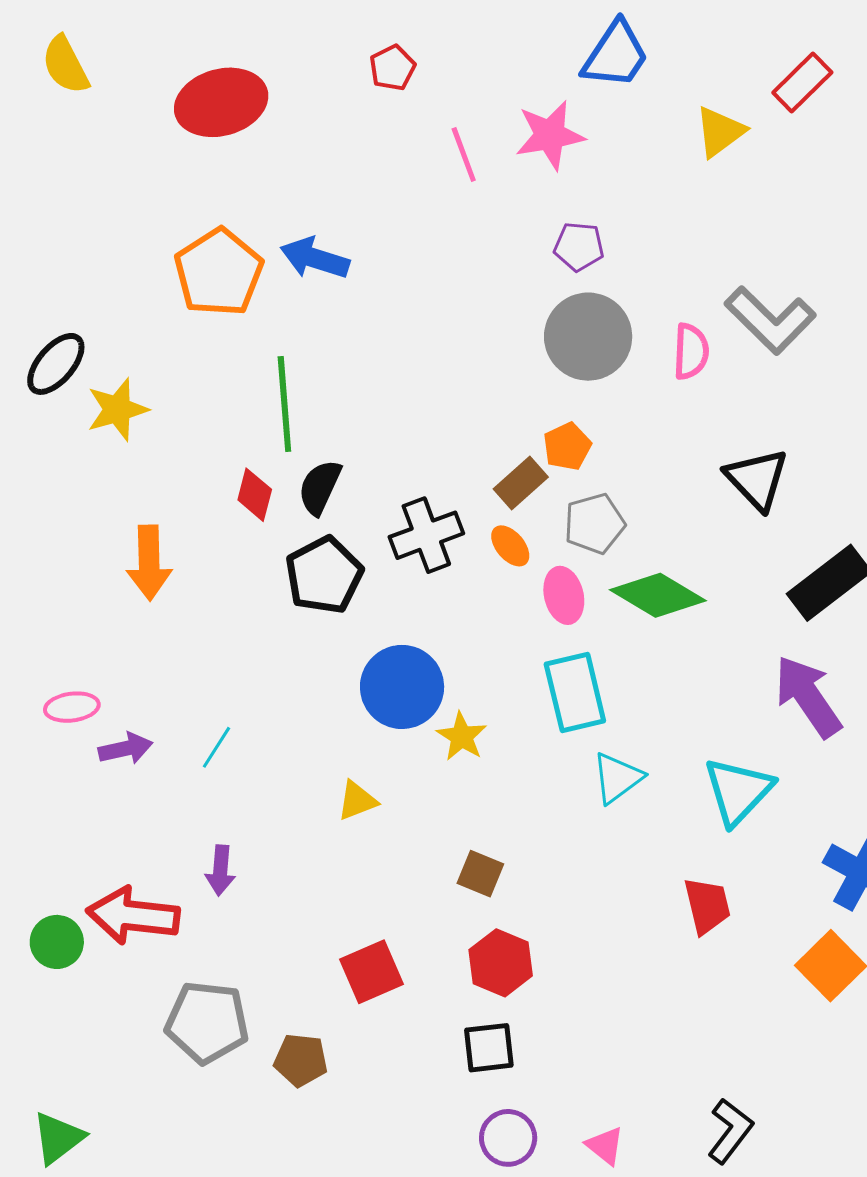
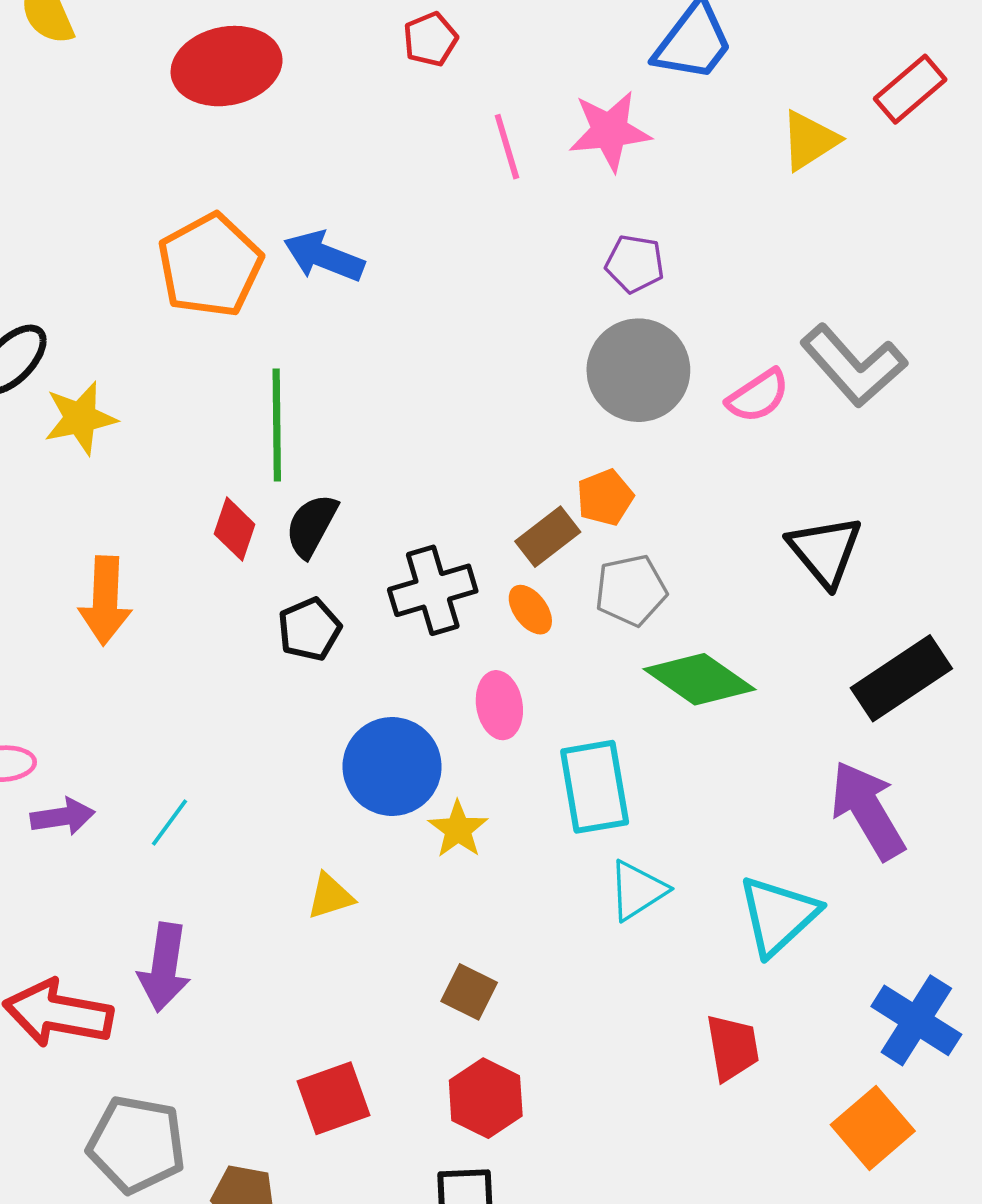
pink semicircle: (691, 351) -> (758, 396), turned 50
black pentagon: (324, 575) -> (309, 629), size x0.7
pink ellipse: (564, 595) -> (499, 705), moved
purple arrow: (220, 870) -> (164, 967), size x1.5

